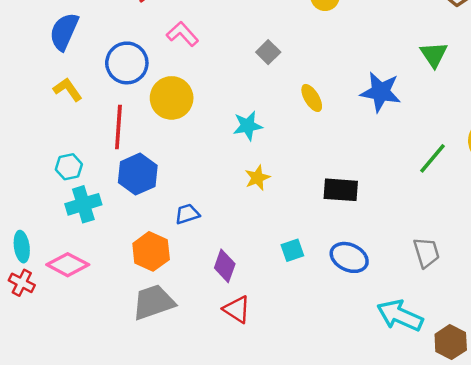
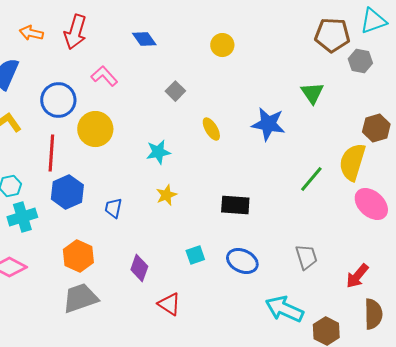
blue trapezoid: (187, 214) -> (113, 208), moved, turned -60
red triangle: (237, 309) -> (169, 304), moved

